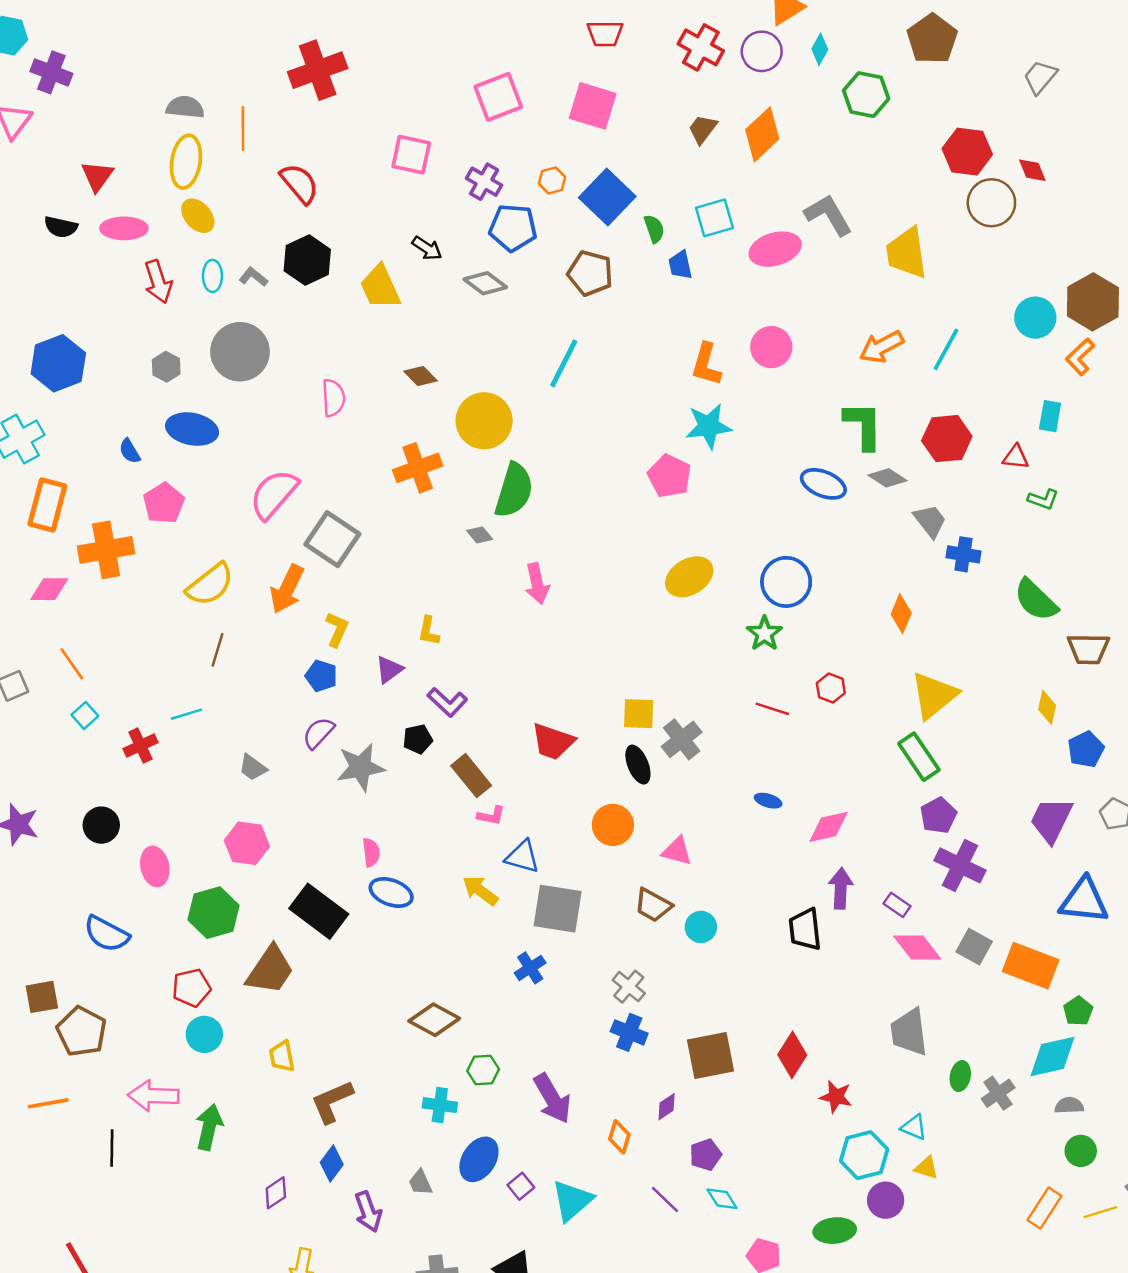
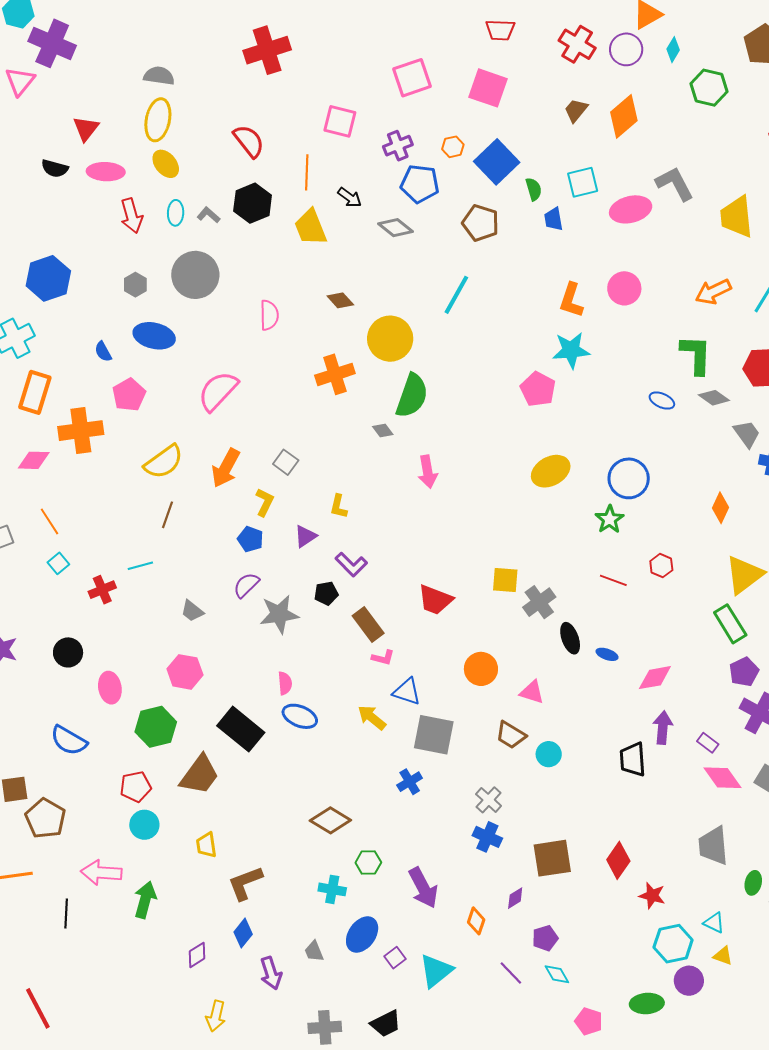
purple cross: (51, 72) -> (52, 43), size x1.4
orange line: (243, 129) -> (307, 172), moved
purple cross: (484, 182) -> (398, 146), turned 36
blue ellipse: (823, 484) -> (662, 401), size x0.7
gray square: (332, 539) -> (286, 462), moved, size x0.6
black ellipse: (638, 765) -> (570, 638), moved

